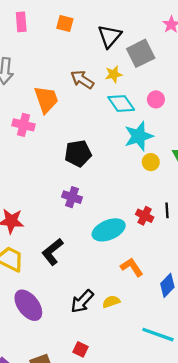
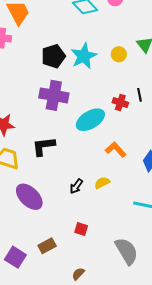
cyan star: (139, 136) -> (84, 56), moved
purple cross: (72, 197) -> (54, 95), size x1.6
black L-shape: (52, 252) -> (44, 146), turned 40
black arrow: (82, 301) -> (76, 186), size x0.7

